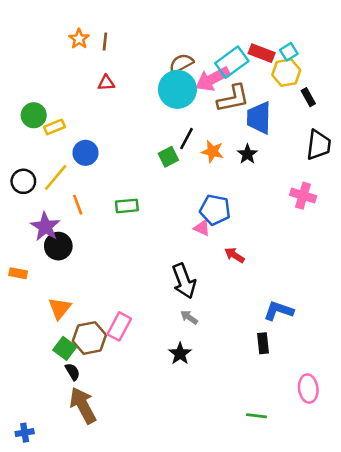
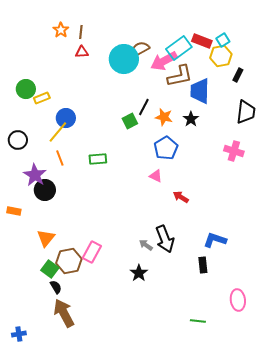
red triangle: (106, 83) -> (82, 52), moved
cyan circle: (177, 89) -> (124, 59), moved
black rectangle: (308, 97) -> (238, 75), turned 56
yellow line: (56, 177) -> (58, 132), moved
blue pentagon: (215, 210) -> (166, 148), moved, turned 30
black arrow: (184, 281) -> (165, 239), moved

